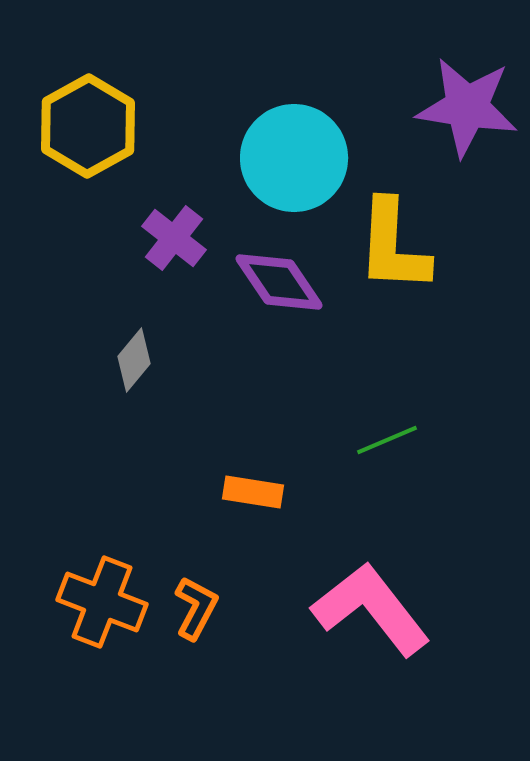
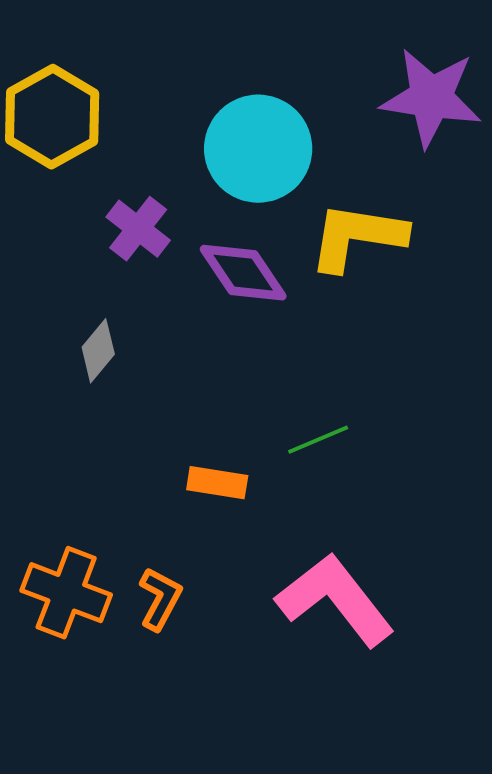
yellow L-shape: (393, 246) -> (357, 237), turned 96
green line: (387, 440) -> (318, 440), moved

